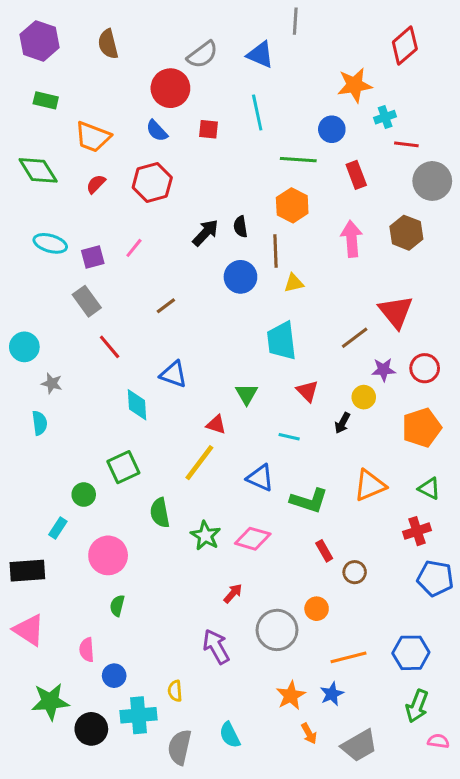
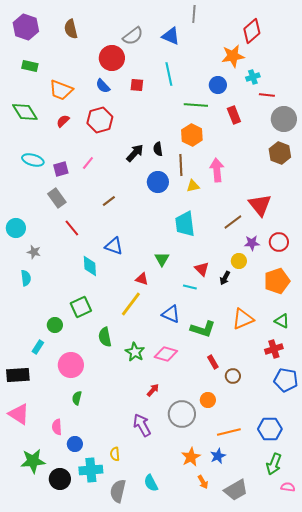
red diamond: (405, 46) -> (252, 31), moved
brown hexagon: (406, 233) -> (280, 153), moved
pink arrow: (352, 239) -> (217, 170), moved
red triangle: (307, 391) -> (202, 269), moved

